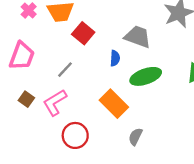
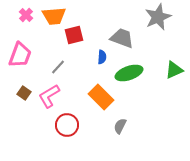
red square: (83, 33) -> (74, 35), turned 36

